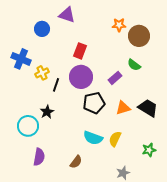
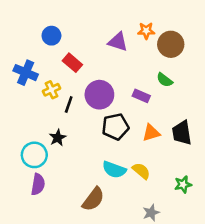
purple triangle: (67, 15) -> (118, 42), moved
red rectangle: (80, 51) -> (72, 63), moved, turned -70
purple rectangle: (115, 78) -> (141, 96), turned 64
black trapezoid: (148, 108) -> (182, 133), turned -130
yellow semicircle: (115, 139) -> (141, 171), turned 105
purple semicircle: (39, 157) -> (38, 184), moved
brown semicircle: (76, 162) -> (93, 199), size x1.5

